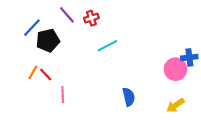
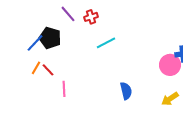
blue line: (32, 28) -> (35, 43), moved
black pentagon: (48, 40) -> (50, 38), turned 30

